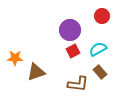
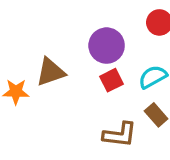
brown triangle: (36, 72) -> (50, 72), moved

